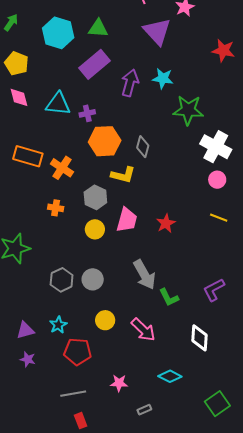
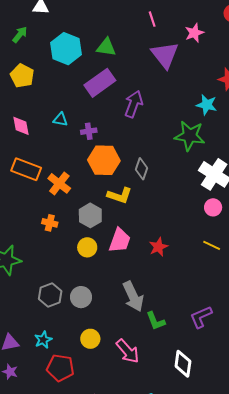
cyan star: (163, 78) -> (207, 105), moved
pink diamond: (19, 97) -> (21, 126), moved
cyan triangle: (58, 104) -> (60, 119), size x0.6

